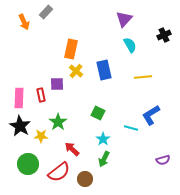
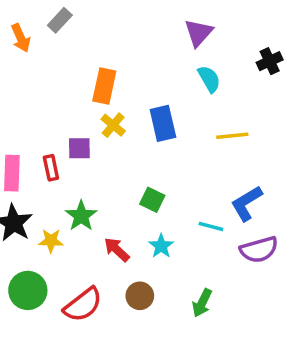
red arrow: (72, 149) -> (117, 250), moved
green arrow: (104, 159) -> (202, 303), moved
purple semicircle: (163, 160) -> (259, 250), moved, size x1.5
brown circle: (85, 179) -> (140, 296), moved

